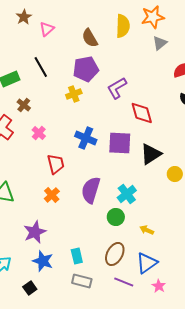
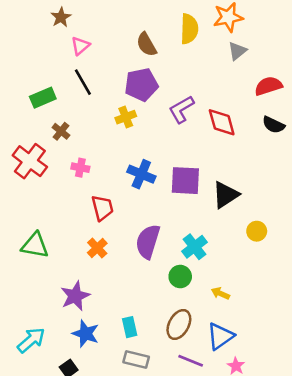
pink triangle: (47, 29) -> (80, 46), moved
red diamond: (142, 113) -> (222, 122), moved
pink cross: (39, 133) -> (80, 168), turned -32
yellow circle: (175, 174) -> (257, 231), moved

